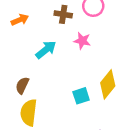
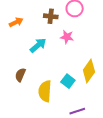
cyan square: (81, 96) -> (68, 81), turned -32
yellow semicircle: (29, 113) -> (45, 91), moved

